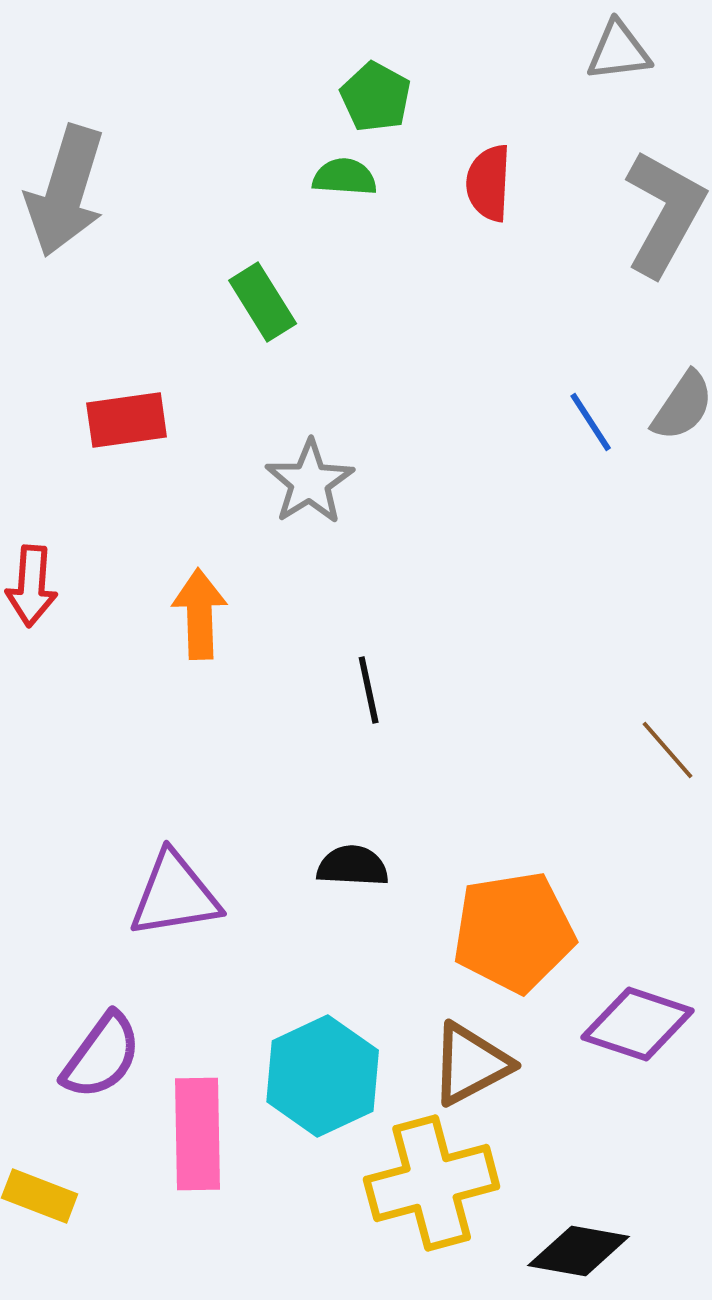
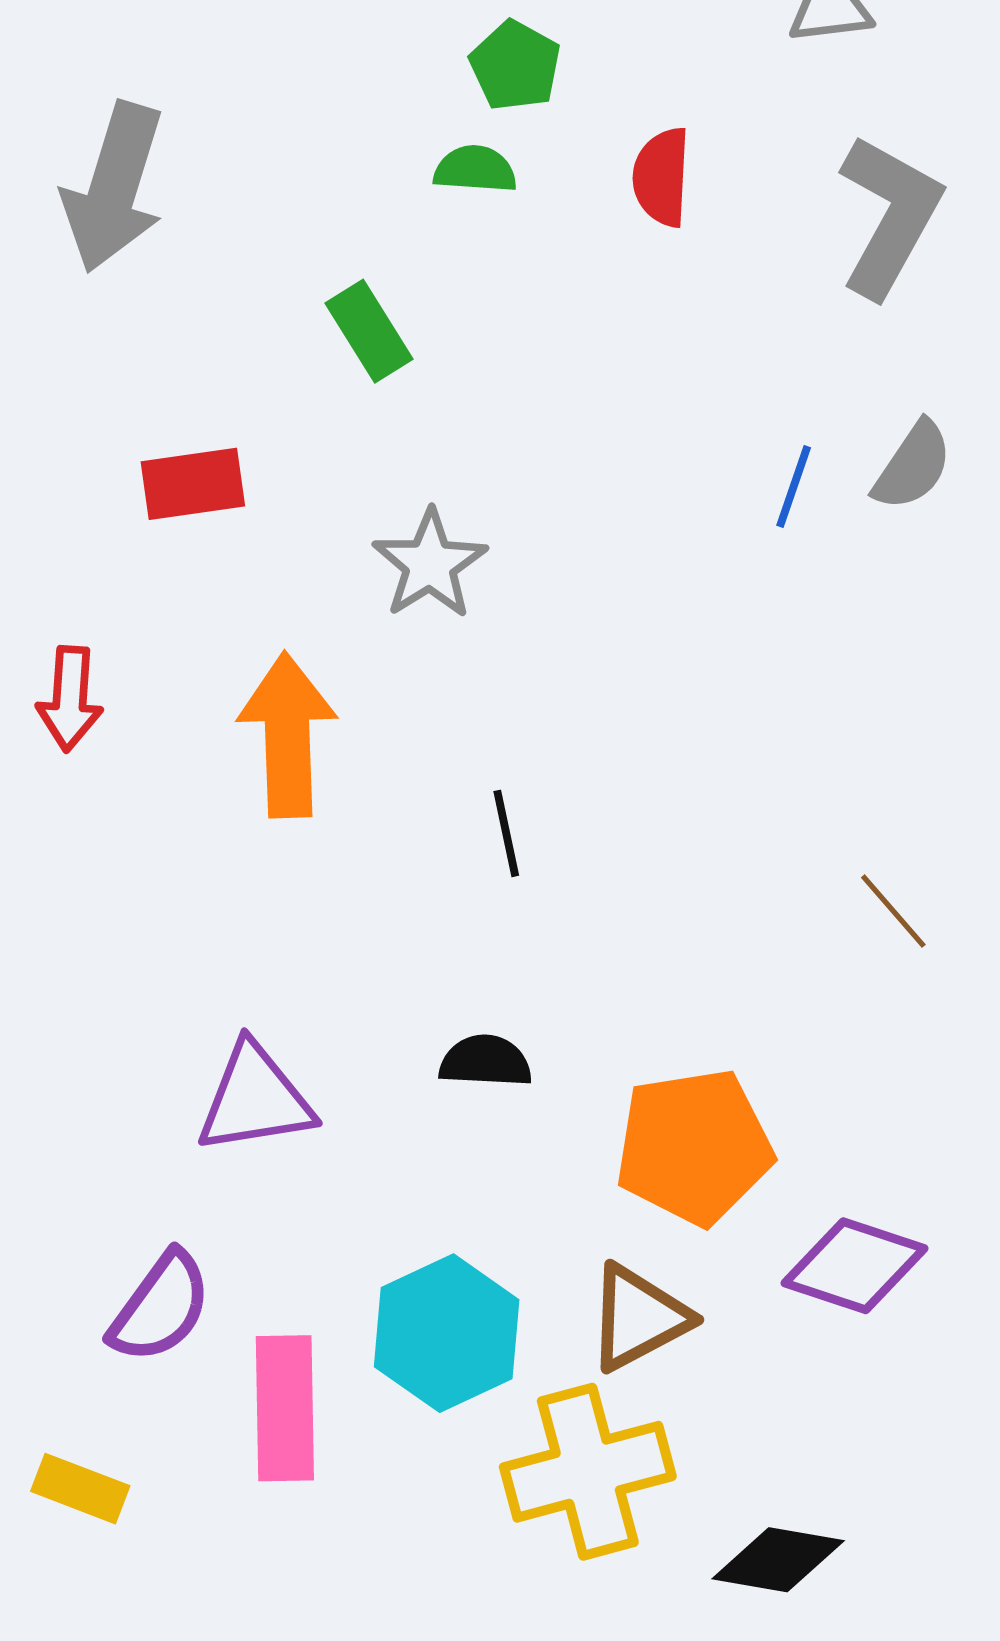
blue line: (591, 422) -> (794, 486), turned 52
orange arrow: (200, 614) -> (287, 735), size x1.4

